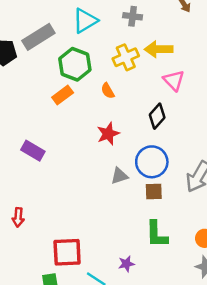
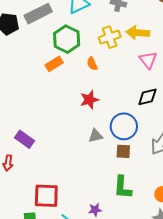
black diamond: (157, 116) -> (147, 97), moved, turned 30
purple rectangle: (33, 151) -> (25, 139), moved

